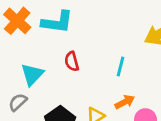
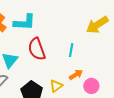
red semicircle: (72, 61) -> (37, 49), size x1.6

